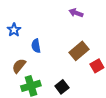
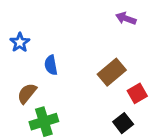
purple arrow: (76, 13) -> (126, 18), moved
black square: (62, 87) -> (123, 123), moved

